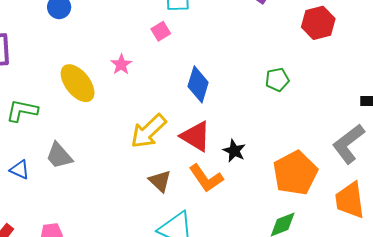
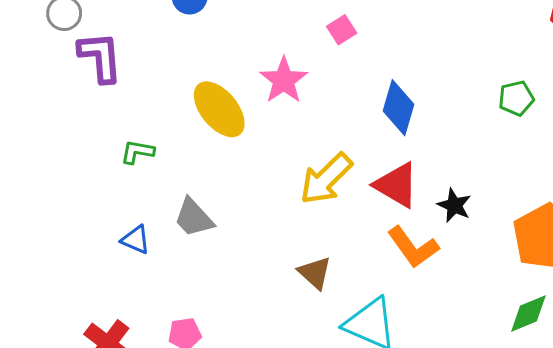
pink star: (121, 64) -> (284, 80), size x1.5
green L-shape: (22, 111) -> (137, 152), size x0.7
brown triangle: (160, 181) -> (315, 273), moved

